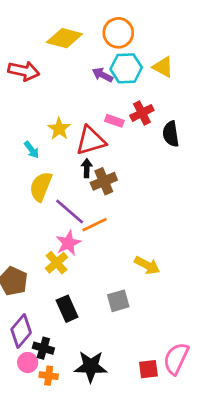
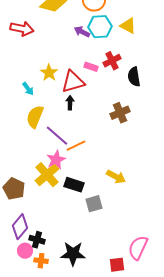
brown cross: (104, 181) -> (120, 113), moved
yellow cross: (57, 263) -> (47, 175), size x1.4
black rectangle: (67, 309) -> (74, 185), moved, turned -48
red square: (148, 369) -> (117, 265), moved

